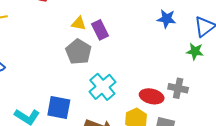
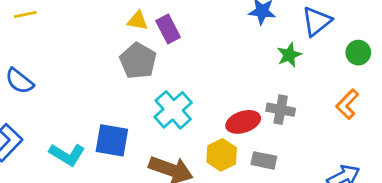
green star: (195, 51) -> (289, 55), moved, turned -30
red ellipse: (152, 96) -> (243, 122), turned -30

